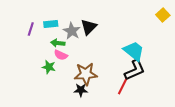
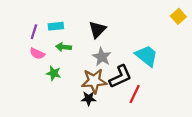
gray star: (72, 31) -> (102, 57), moved
pink semicircle: (61, 55) -> (37, 54), moved
black L-shape: (135, 70) -> (120, 77), moved

